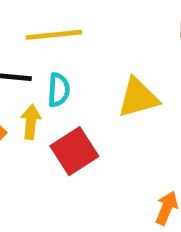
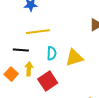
cyan semicircle: (59, 90) -> (52, 53), moved

